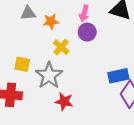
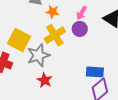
yellow cross: (61, 47) -> (55, 35), size x1.5
yellow square: (22, 64) -> (19, 40), size x1.6

